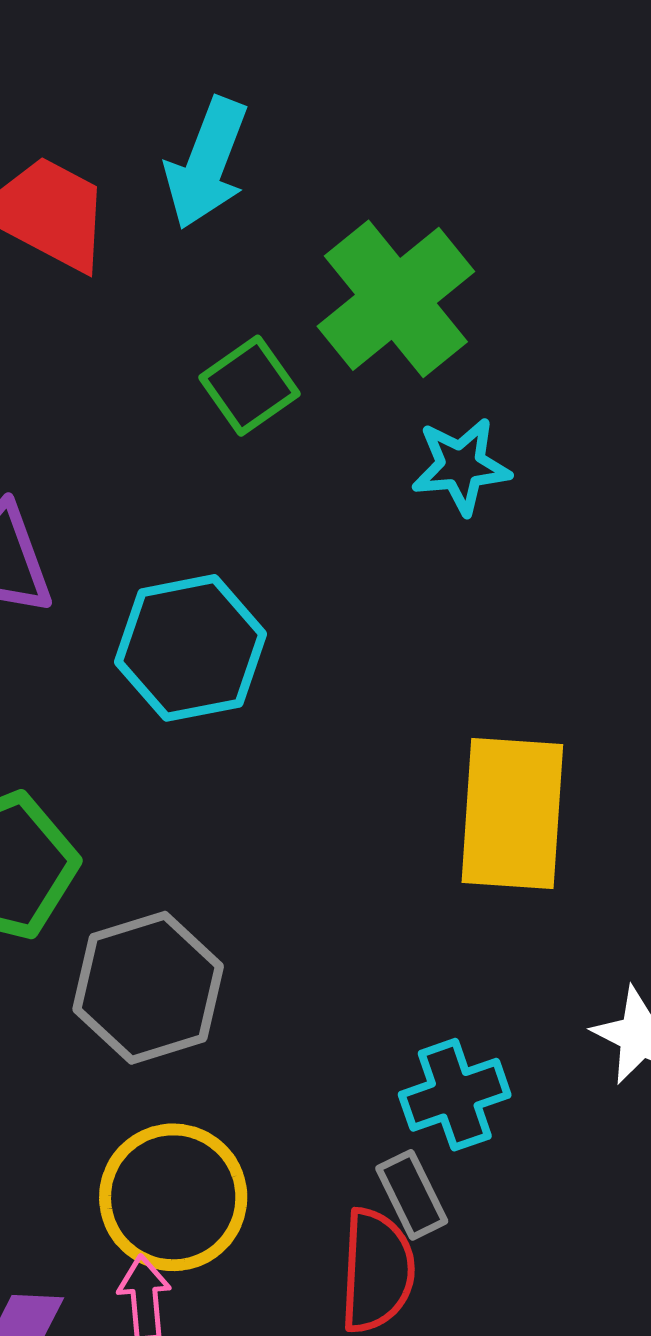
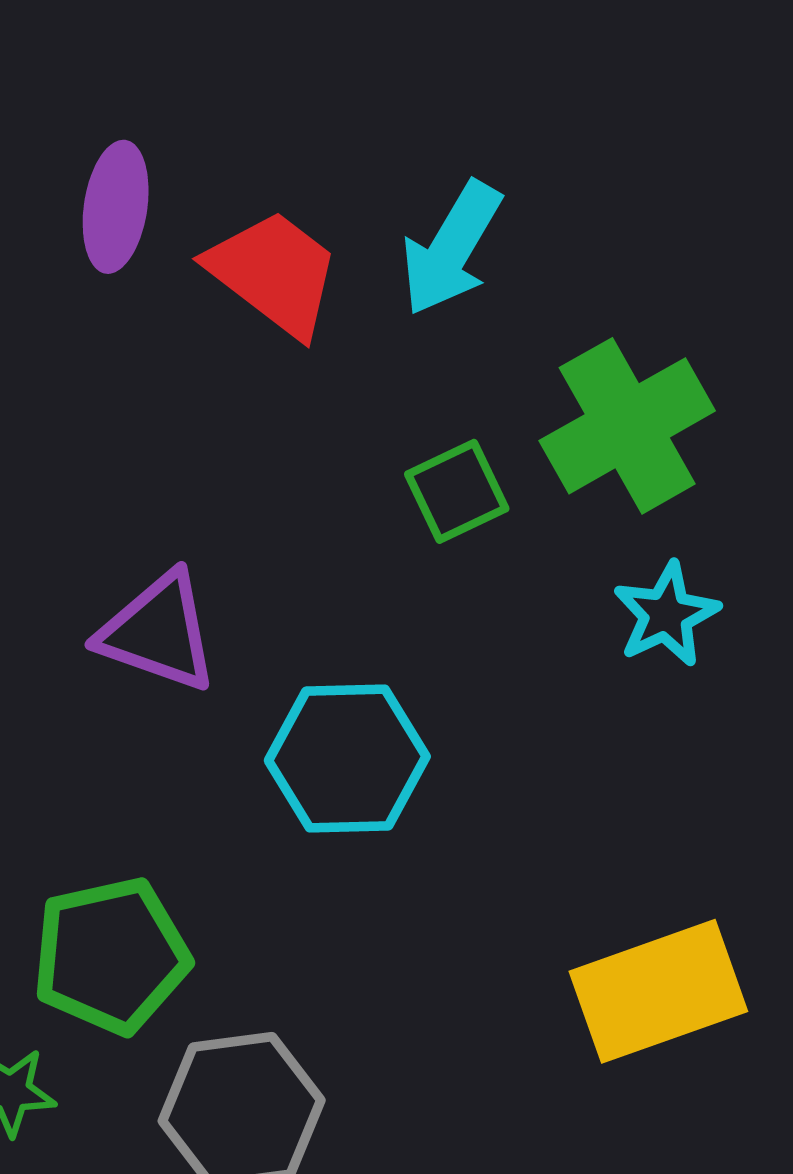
cyan star: (461, 466) -> (666, 614), turned -30
yellow rectangle: (512, 813) -> (658, 991), turned 57

